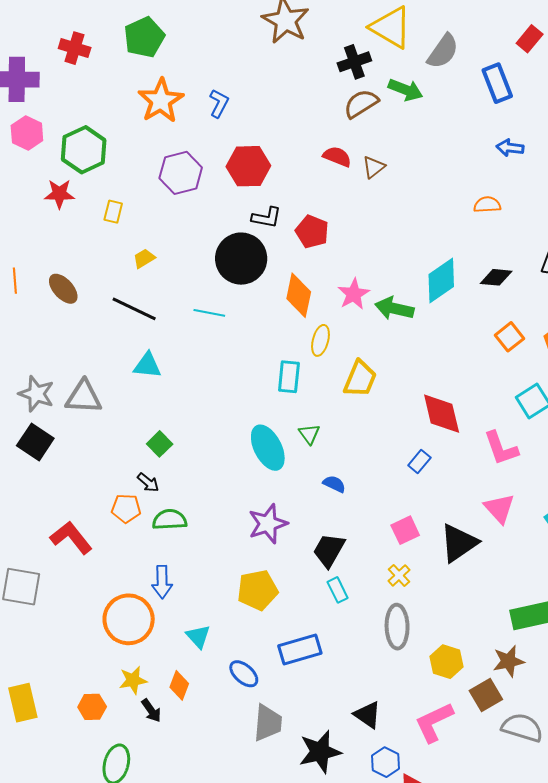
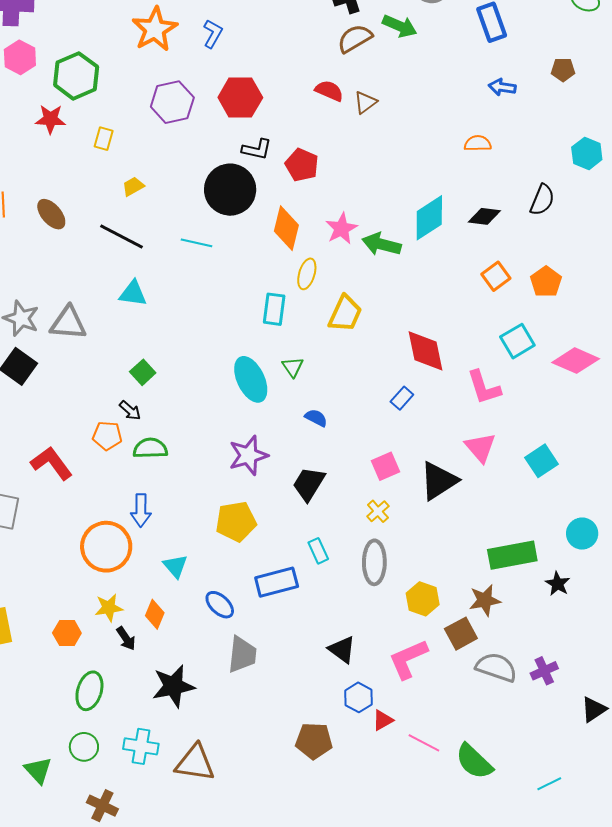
cyan rectangle: (338, 590) -> (318, 551), moved
black star: (320, 752) -> (173, 686), moved

